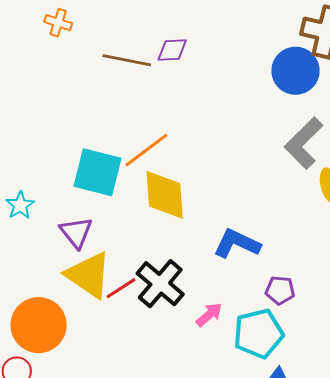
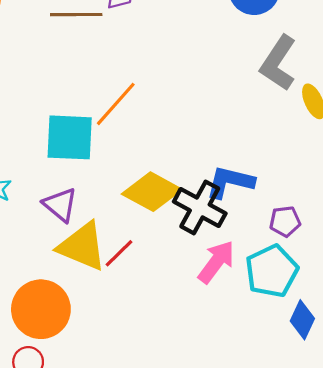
yellow diamond: (165, 195) -> (152, 192), moved, turned -46
black cross: (160, 284) -> (200, 207), moved
pink arrow: (209, 315) -> (216, 262), size x1.5

